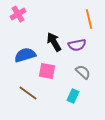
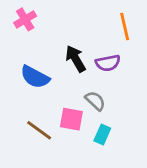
blue semicircle: (25, 55) -> (35, 77), turned -135
pink square: (47, 71) -> (71, 119), moved
gray semicircle: (83, 72) -> (95, 101), moved

